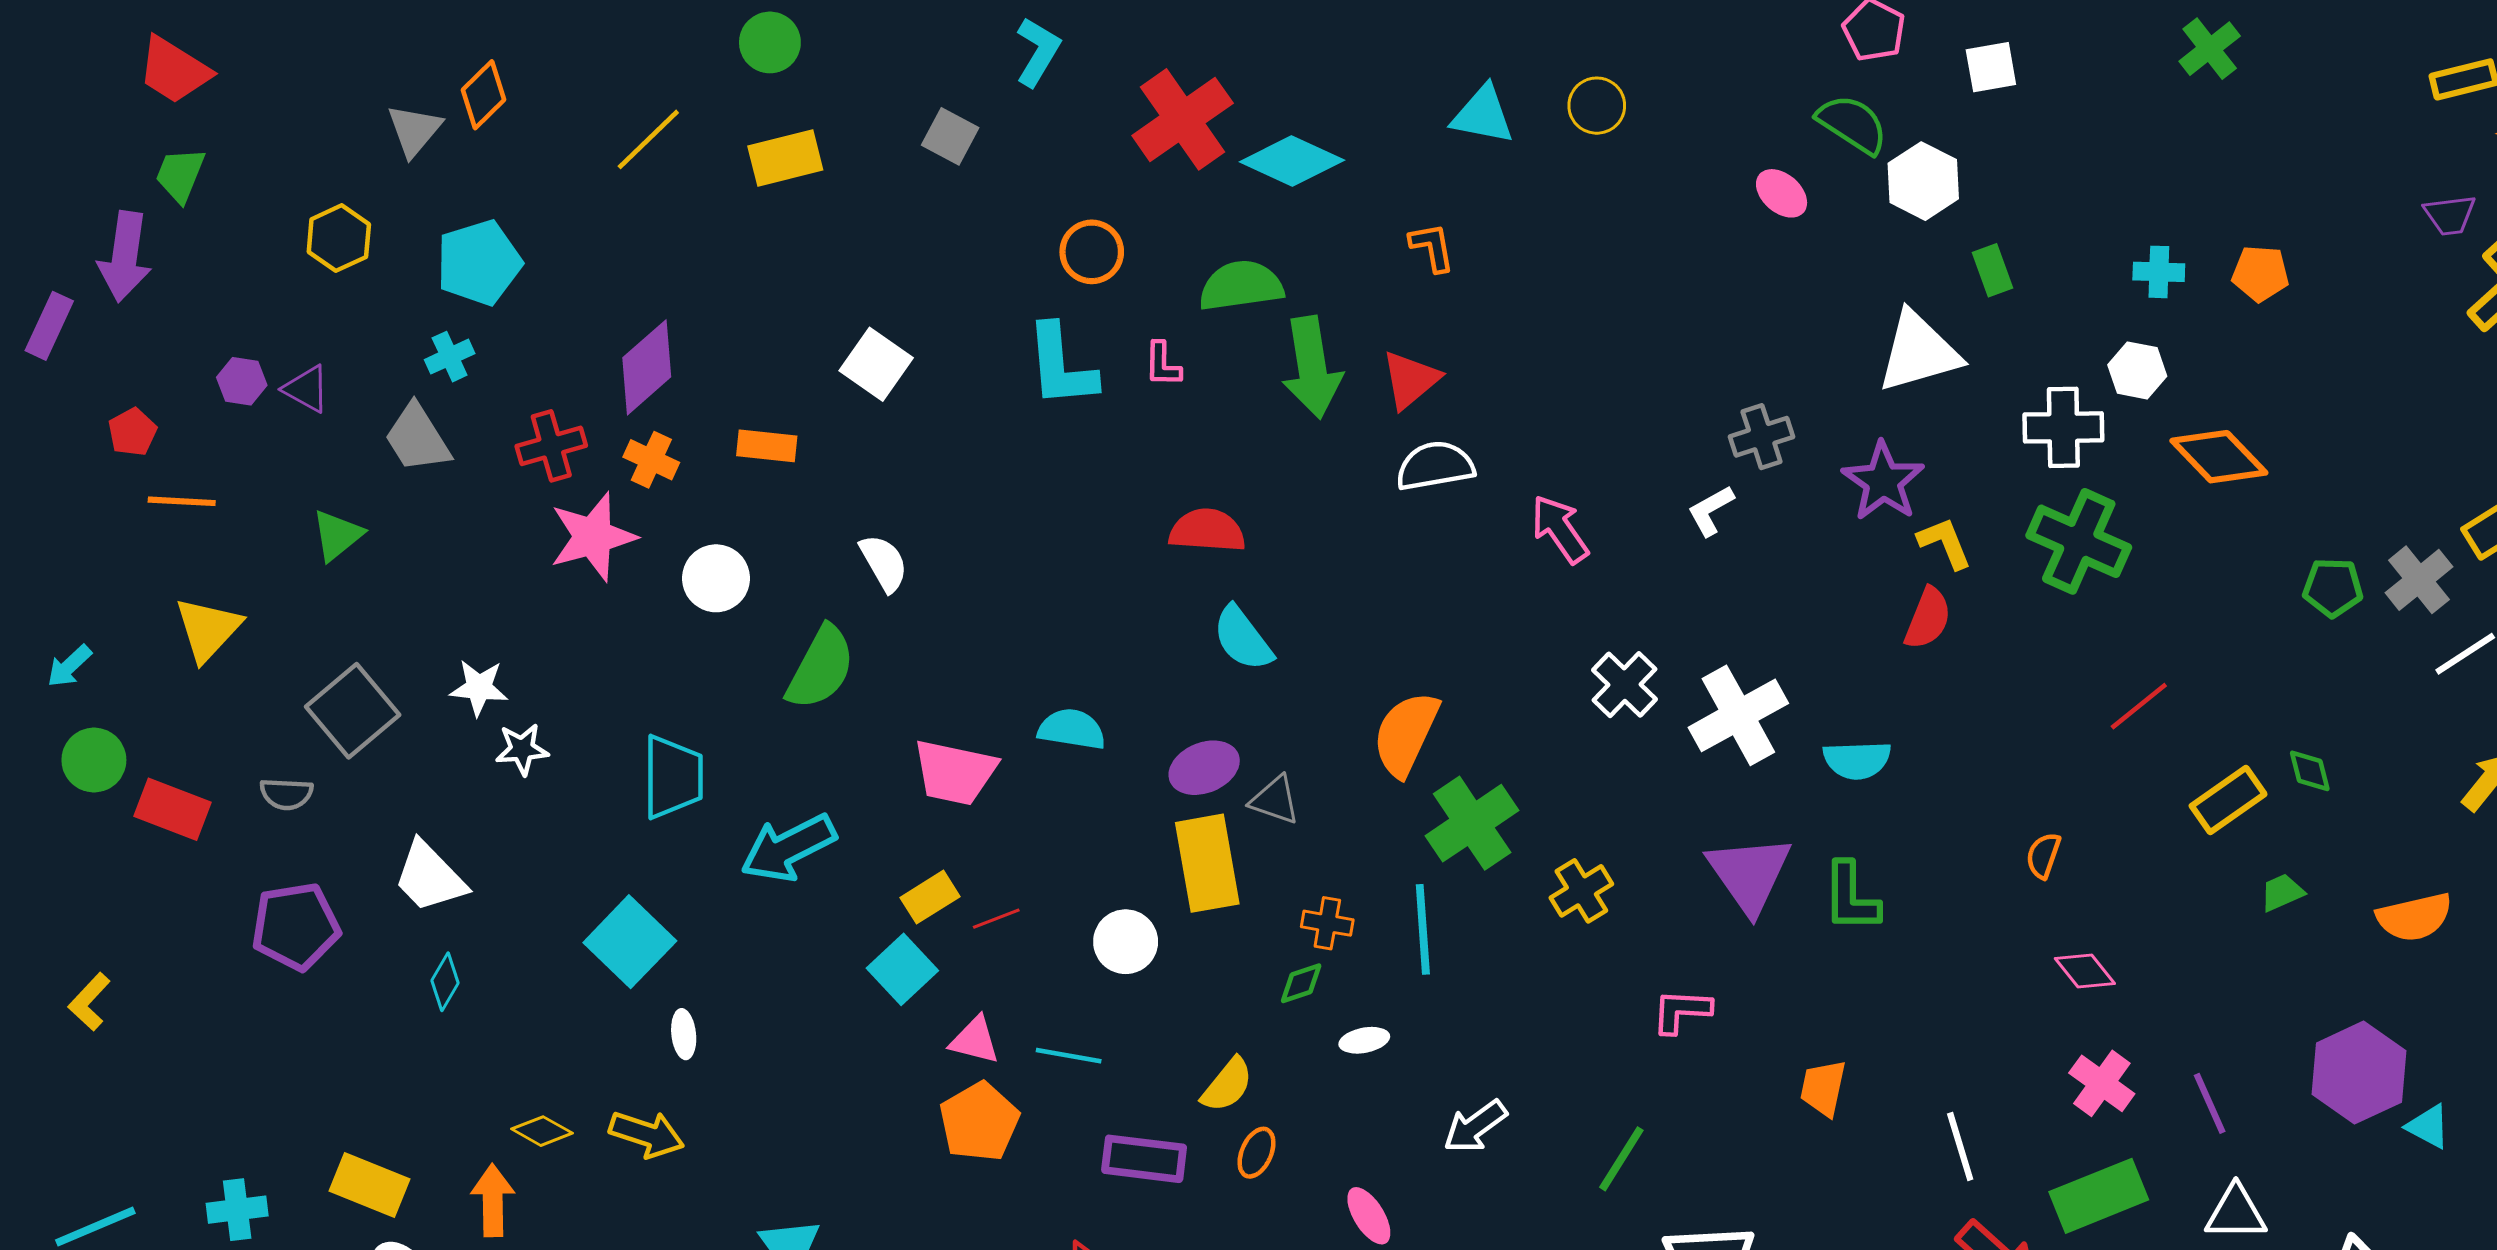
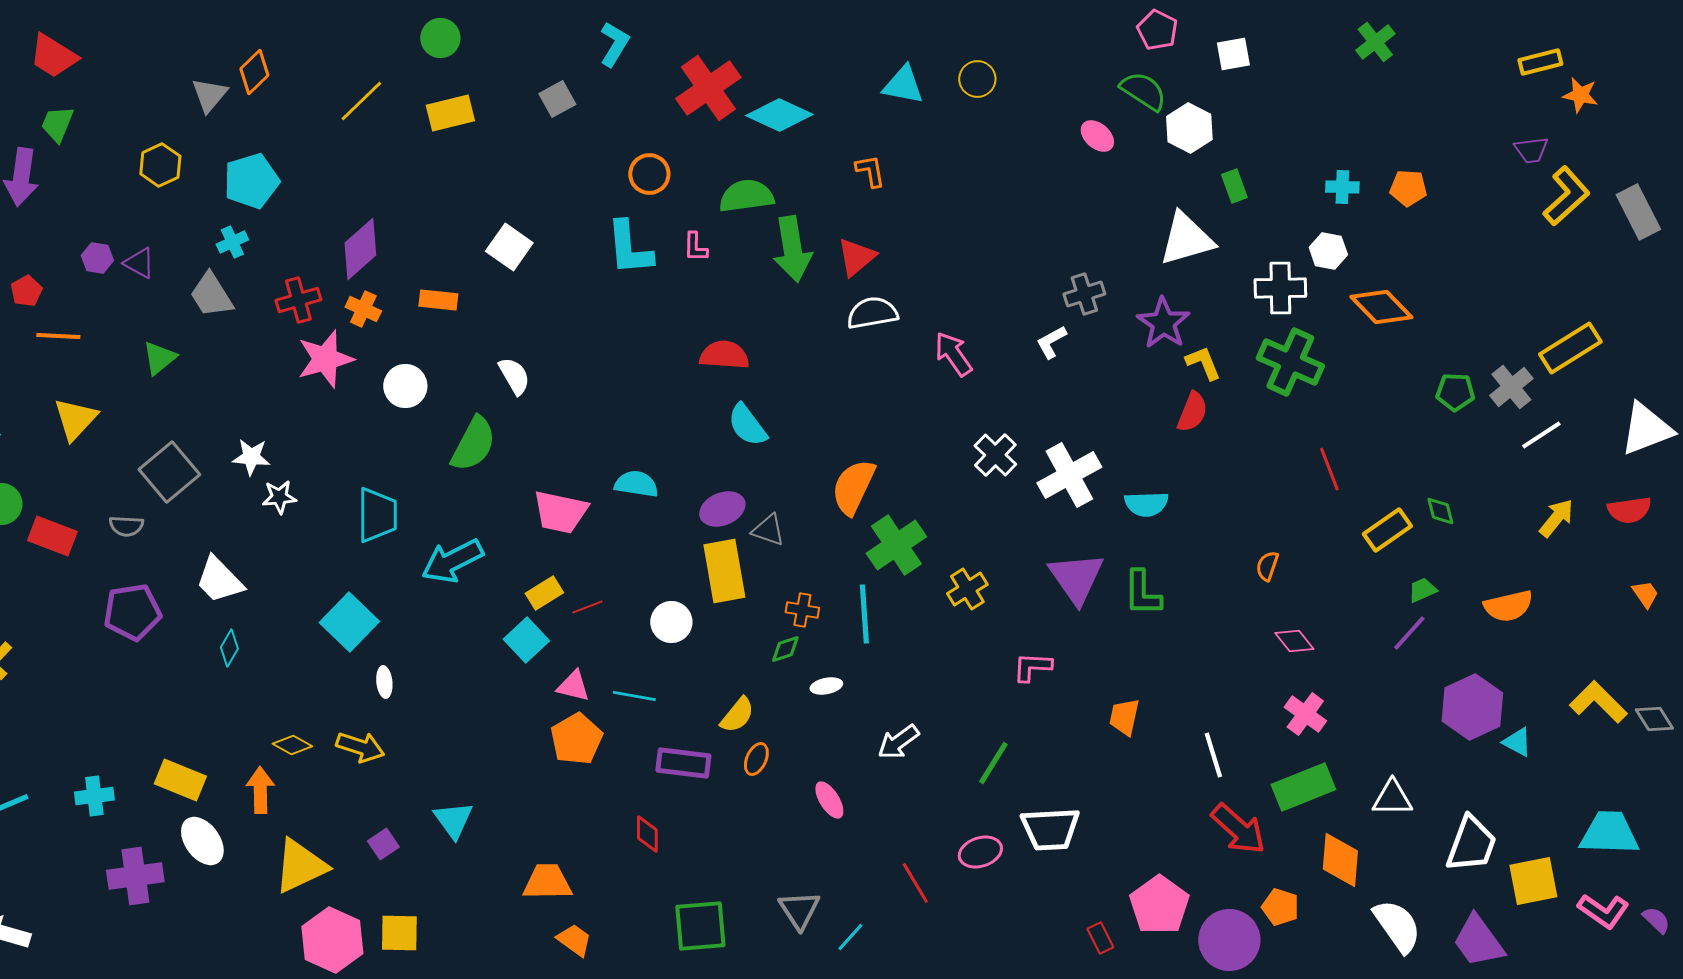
gray square: (950, 136) -> (557, 99), turned 33
red line: (2139, 706) -> (1329, 469), turned -72
purple line: (2210, 1103) -> (1409, 633), moved, turned 66

